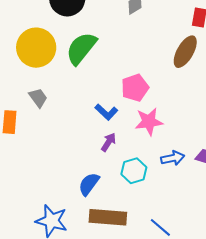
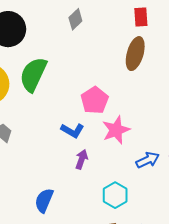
cyan hexagon: (134, 171) -> (115, 195), moved
blue semicircle: (89, 184) -> (44, 200), moved

